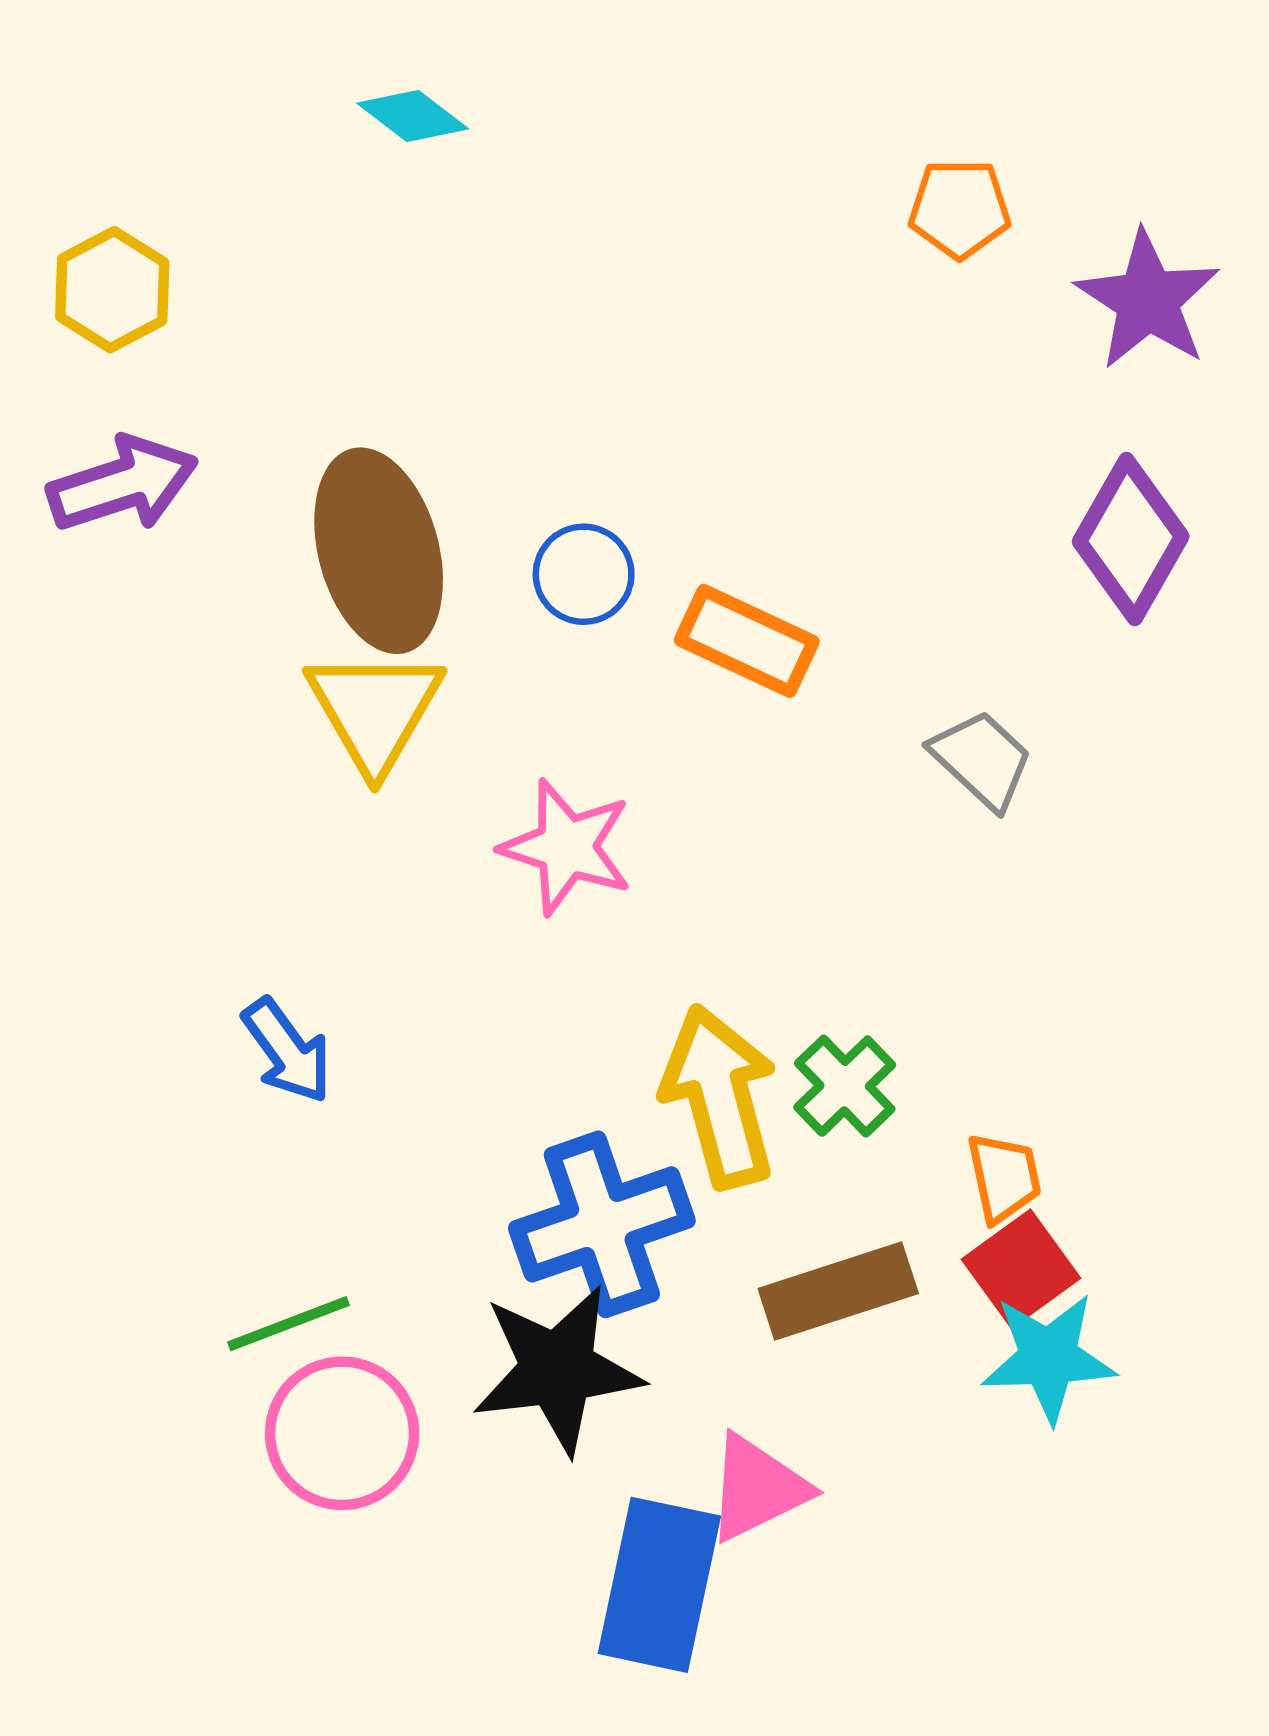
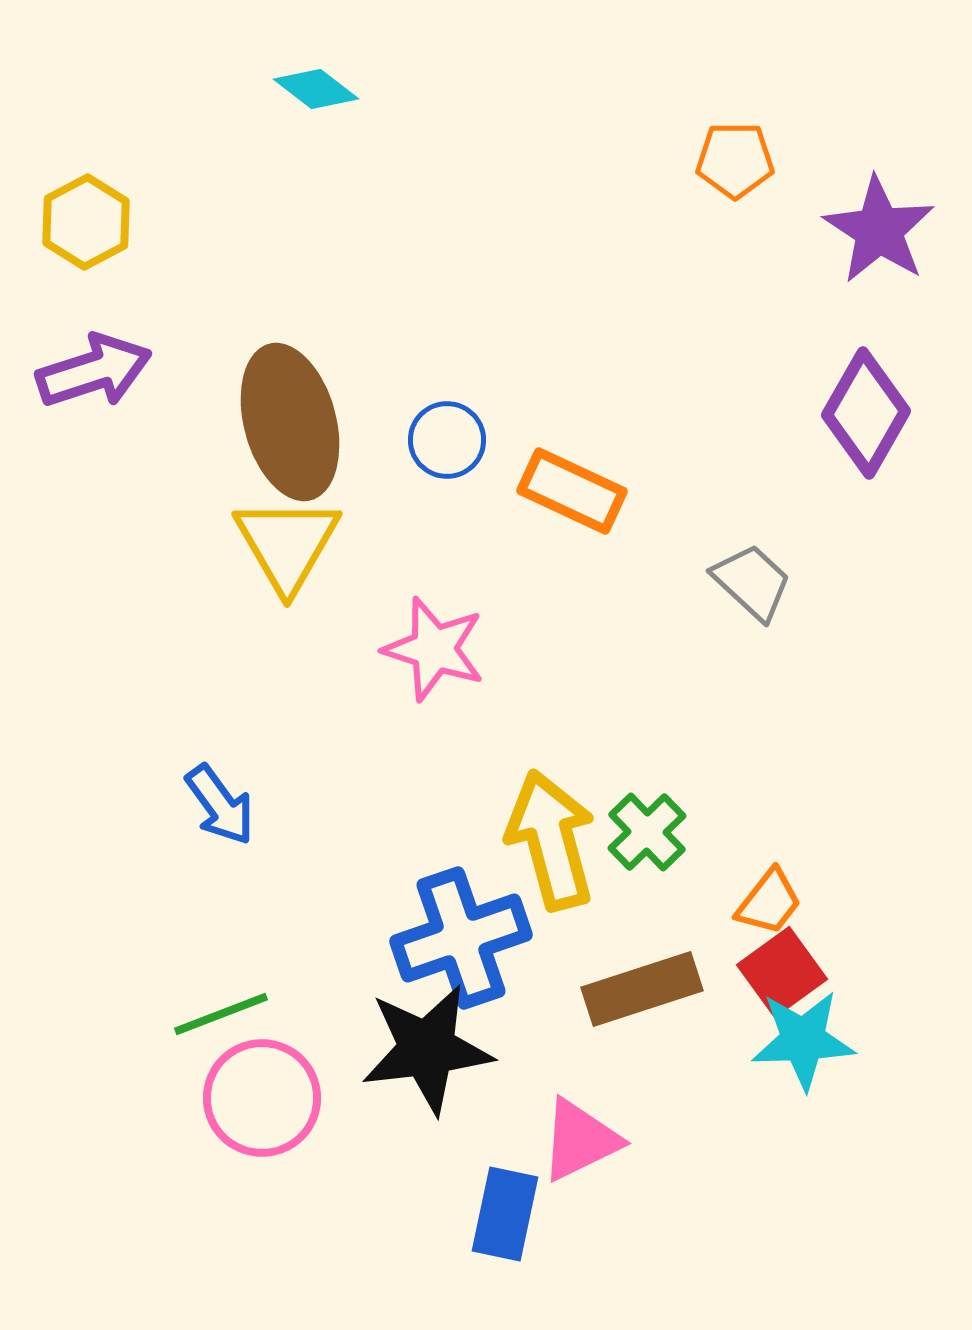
orange trapezoid: (1004, 1177) -> (769, 902), turned 50
blue rectangle: (659, 1585) -> (505, 1214), size x0.7

